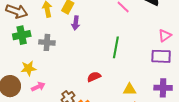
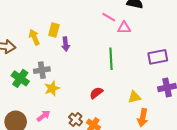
green cross: (22, 35) -> (20, 78), moved, turned -30
pink triangle: (165, 36) -> (124, 28), moved, turned 48
yellow star: (28, 68) -> (52, 88), moved

